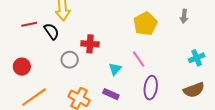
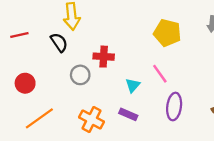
red line: (29, 24) -> (19, 35), moved
yellow pentagon: (145, 24) -> (167, 33), turned -30

